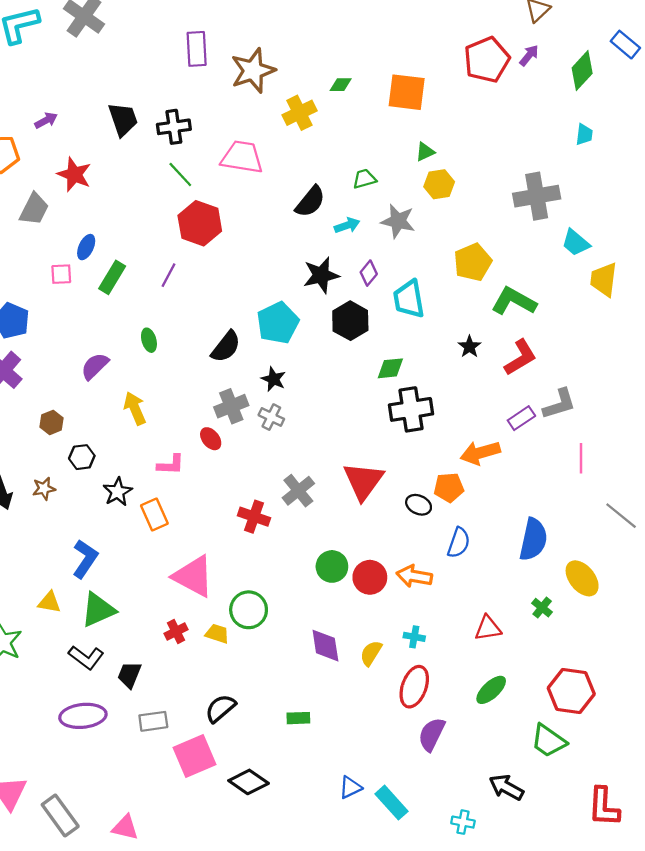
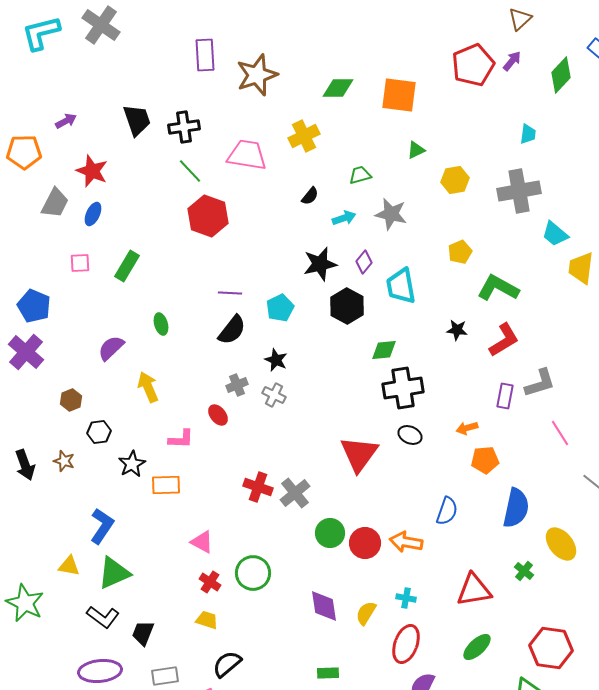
green diamond: (341, 85) -> (338, 88), size x1.5
yellow cross: (299, 113) -> (304, 136), moved
cyan trapezoid: (584, 134) -> (528, 134), moved
yellow hexagon: (439, 184) -> (455, 180), moved
black semicircle: (310, 202) -> (310, 196), size x0.6
blue ellipse: (86, 247) -> (93, 214), moved
yellow pentagon: (473, 262) -> (460, 252), size x0.7
purple line: (168, 275) -> (230, 293), moved, turned 65
cyan pentagon: (278, 323) -> (280, 308), size x0.7
black star: (469, 347) -> (457, 330), turned -30
gray cross: (231, 406) -> (237, 385), size x0.7
purple rectangle: (521, 418) -> (505, 396), turned -45
orange arrow: (480, 453) -> (467, 428), size x0.6
pink line: (581, 458) -> (560, 433), turned -32
orange pentagon: (449, 487) -> (485, 460), moved
brown star: (44, 489) -> (64, 461), turned 30
gray cross: (298, 491) -> (295, 493), moved
black ellipse: (419, 505) -> (410, 435), moved
orange rectangle: (154, 514) -> (166, 485), turned -68
pink triangle: (193, 576) -> (202, 542), size x0.6
red triangle: (488, 628) -> (474, 590), size x1.4
red cross: (176, 631) -> (210, 582), moved, turned -30
yellow trapezoid: (217, 634) -> (207, 620), moved
green rectangle: (298, 718) -> (328, 673), moved

